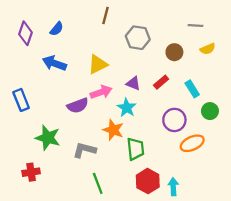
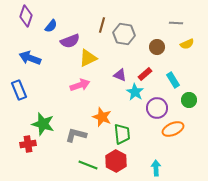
brown line: (105, 15) -> (102, 25), moved
purple diamond: (25, 33) -> (26, 16), moved
blue arrow: (54, 63) -> (30, 58), moved
pink arrow: (101, 92) -> (80, 85), moved
purple semicircle: (78, 106) -> (70, 41), moved
cyan star: (127, 108) -> (135, 92), moved
red cross: (31, 172) -> (28, 144), moved
red hexagon: (148, 181) -> (116, 161), moved
green line: (98, 183) -> (88, 165), turned -48

